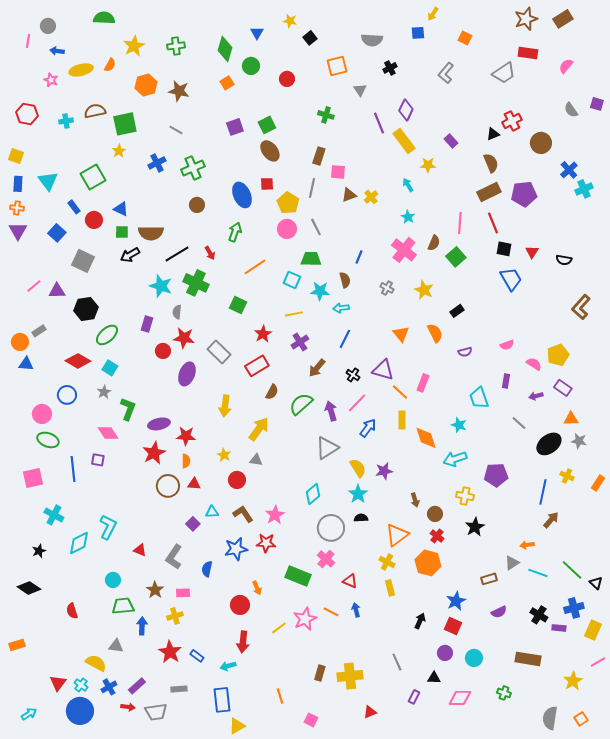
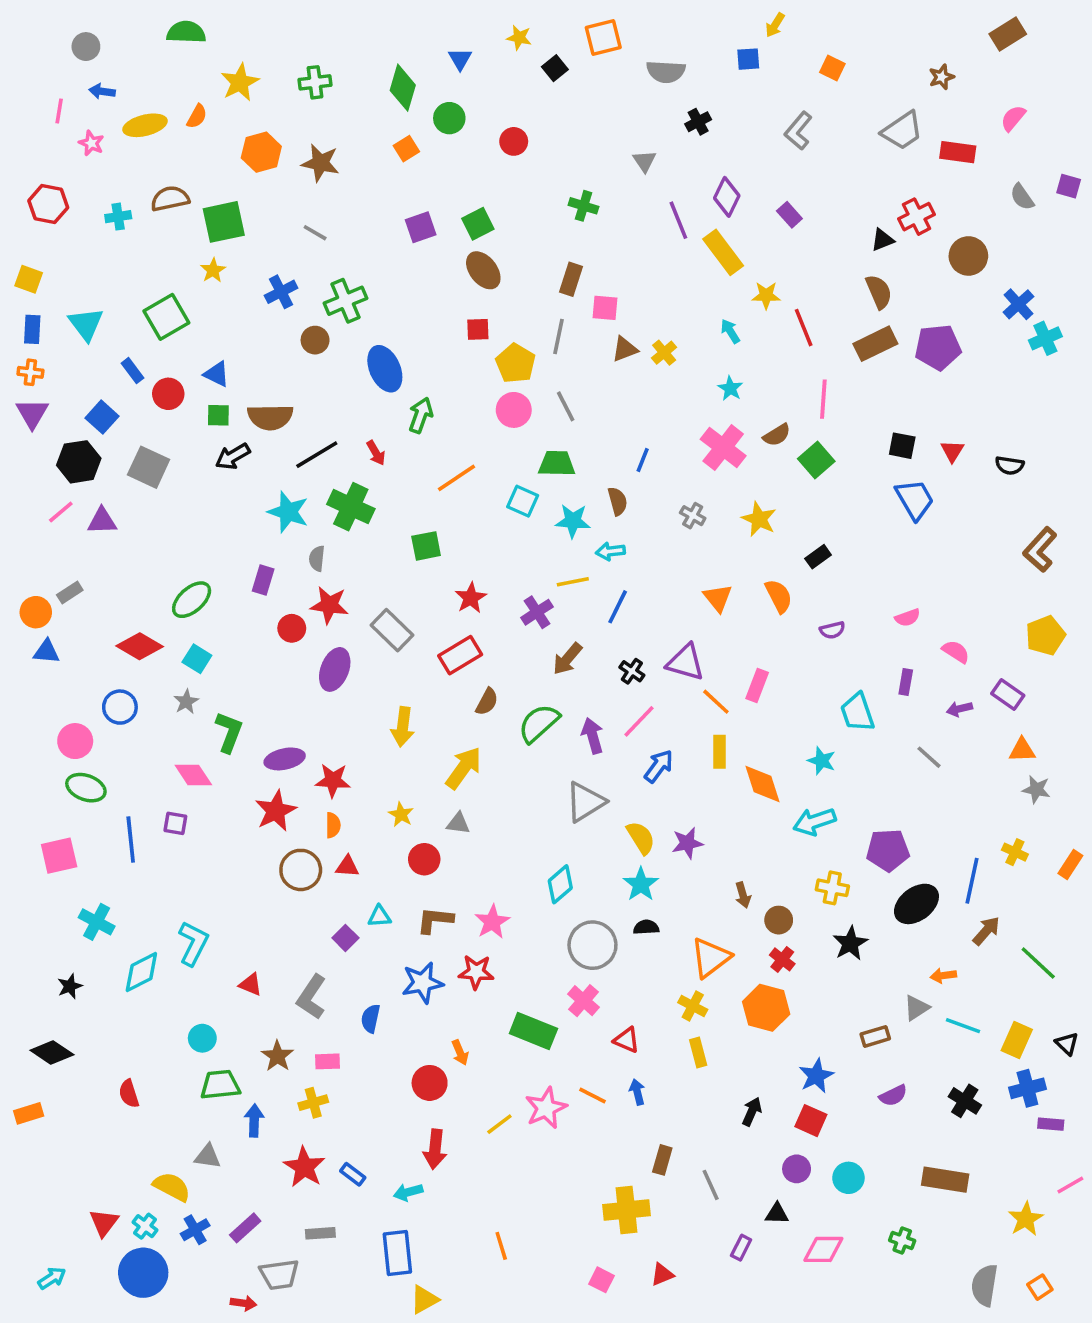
brown star: (526, 19) -> (942, 77), moved, size x0.6
pink line: (28, 41) -> (59, 111), moved
red rectangle: (528, 53) -> (958, 152), moved
orange square: (337, 66) -> (603, 38), moved
purple rectangle: (451, 141) -> (789, 215), moved
blue ellipse: (242, 195) -> (385, 369), moved
brown circle: (197, 205) -> (315, 340), moved
red line: (493, 223) -> (804, 328), moved
brown semicircle: (434, 243) -> (777, 435), turned 35
green square: (238, 305) -> (426, 546), turned -36
black hexagon: (86, 309) -> (79, 462), moved
yellow line: (294, 314) -> (573, 582), moved
yellow pentagon: (558, 355) -> (1045, 635), moved
black ellipse: (549, 444) -> (916, 904), moved
brown L-shape: (243, 514) -> (435, 920), turned -50
green line: (572, 570) -> (1038, 963), moved
purple rectangle: (559, 628) -> (1051, 1124), moved
yellow rectangle: (593, 630) -> (1017, 1040), moved
orange rectangle: (17, 645) -> (29, 1113), moved
brown rectangle: (320, 673) -> (662, 1160), moved
red arrow: (128, 707) -> (243, 1303), moved
pink square: (311, 720) -> (601, 1280), moved

